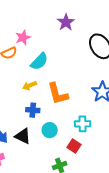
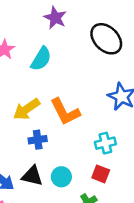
cyan semicircle: (39, 62) -> (41, 59), moved
yellow arrow: (30, 86) -> (27, 109), size x1.5
cyan circle: (50, 130) -> (61, 177), moved

